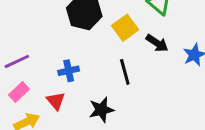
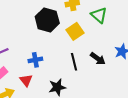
black arrow: (157, 43) -> (98, 59), moved

